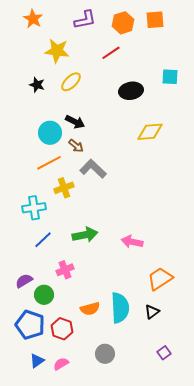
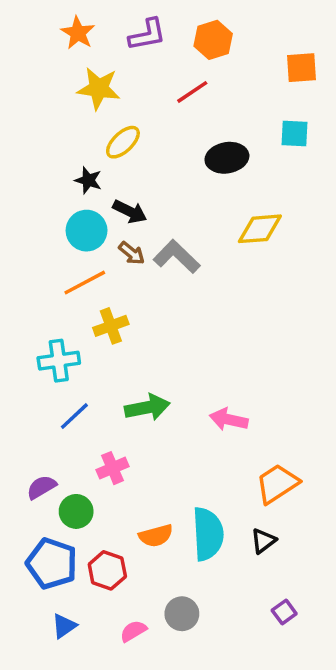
orange star: (33, 19) -> (78, 33), moved
orange square: (155, 20) -> (301, 68), moved
black star: (37, 85) -> (88, 180), moved
gray L-shape: (93, 169) -> (177, 257), moved
pink semicircle: (61, 364) -> (133, 631), moved

